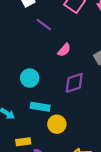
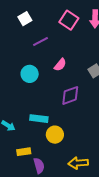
purple line: (44, 25) -> (41, 42), turned -63
cyan circle: (30, 78) -> (30, 74), moved

